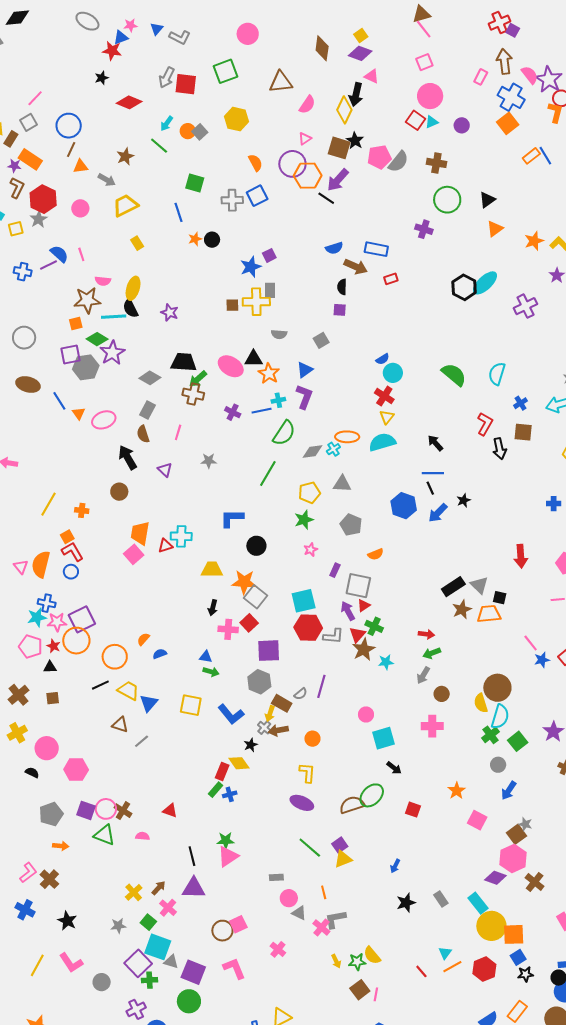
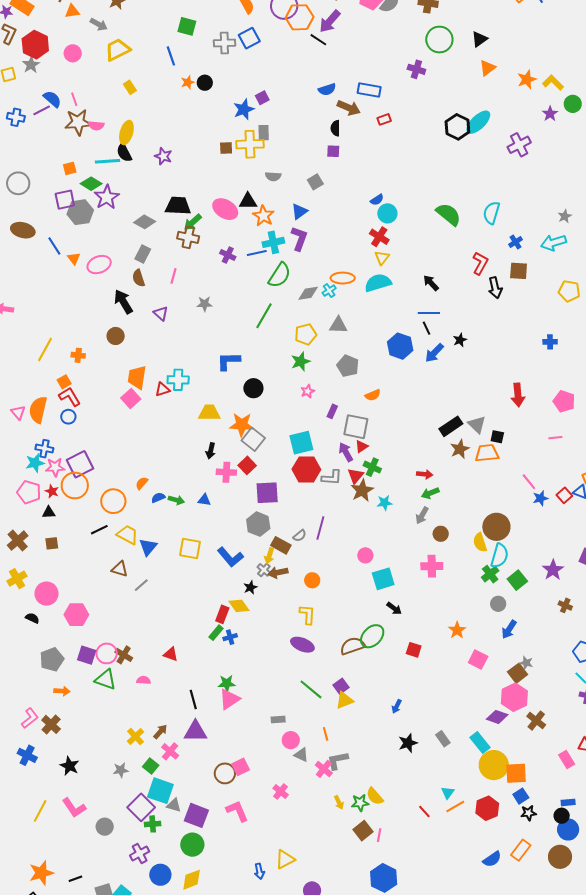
brown star: (87, 300) -> (78, 122), moved
cyan cross: (278, 400) -> (273, 242), size x1.5
green arrow: (211, 672) -> (176, 500), moved

